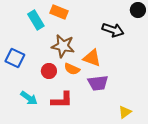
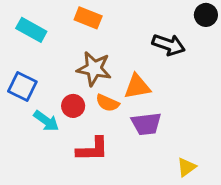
cyan rectangle: (36, 20) -> (31, 30), moved, turned -30
orange triangle: (92, 58) -> (137, 87), turned -30
cyan arrow: (29, 98) -> (46, 121), moved

